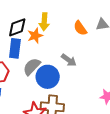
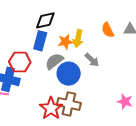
yellow arrow: (44, 22) -> (78, 39), moved
orange star: (35, 36) -> (65, 42), moved

